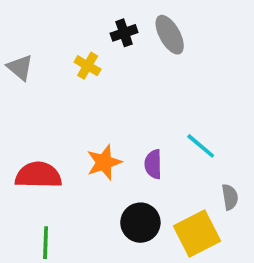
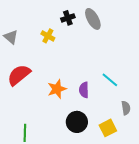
red semicircle: (38, 175) -> (19, 75), moved, turned -40
yellow square: (197, 234) -> (108, 128), size x0.7

